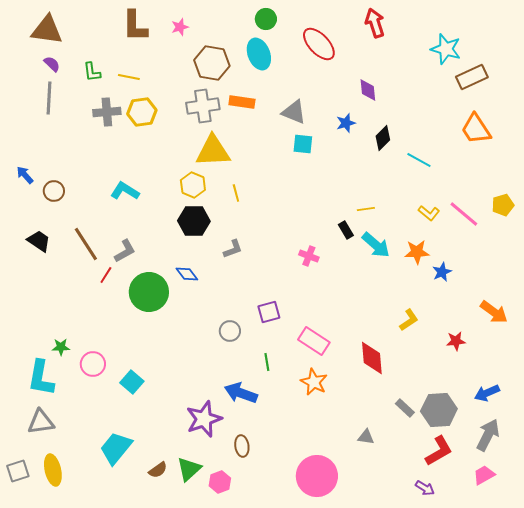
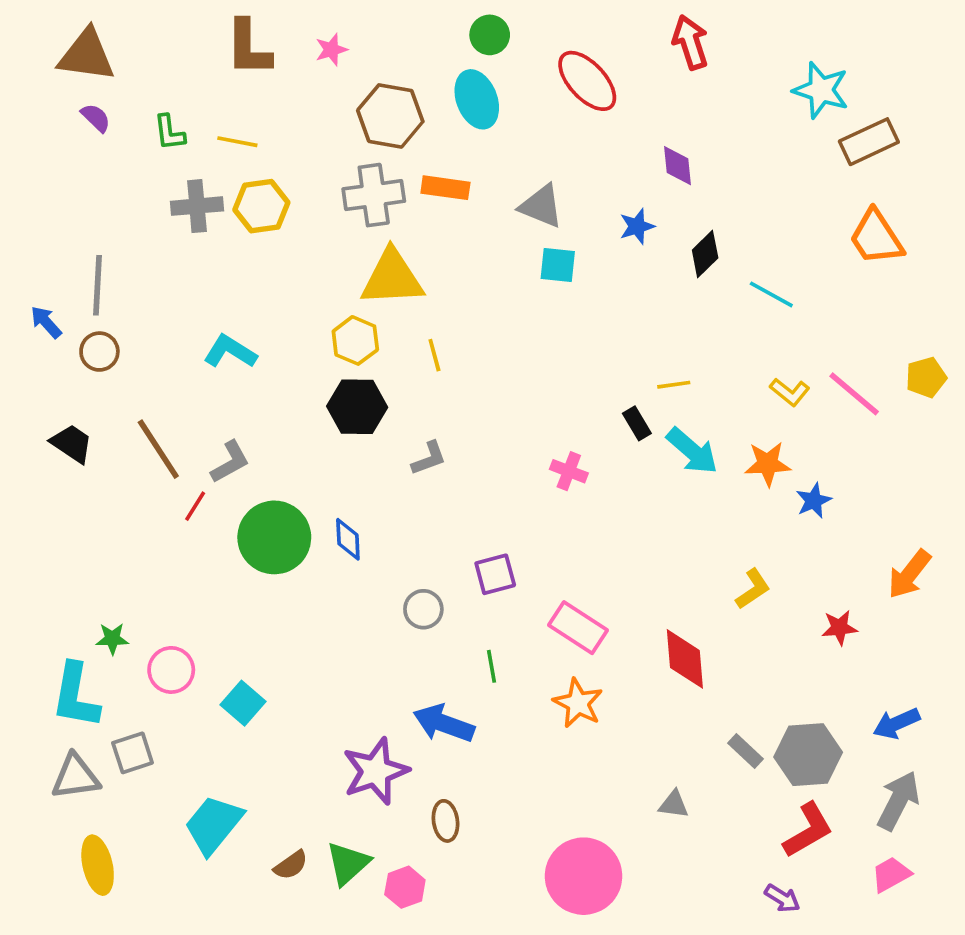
gray line: (49, 98) -> (98, 285), moved
blue diamond: (187, 274) -> (348, 539), moved, turned 35
orange arrow: (494, 312) -> (909, 574), turned 92
gray square: (18, 471) -> (133, 753), moved

